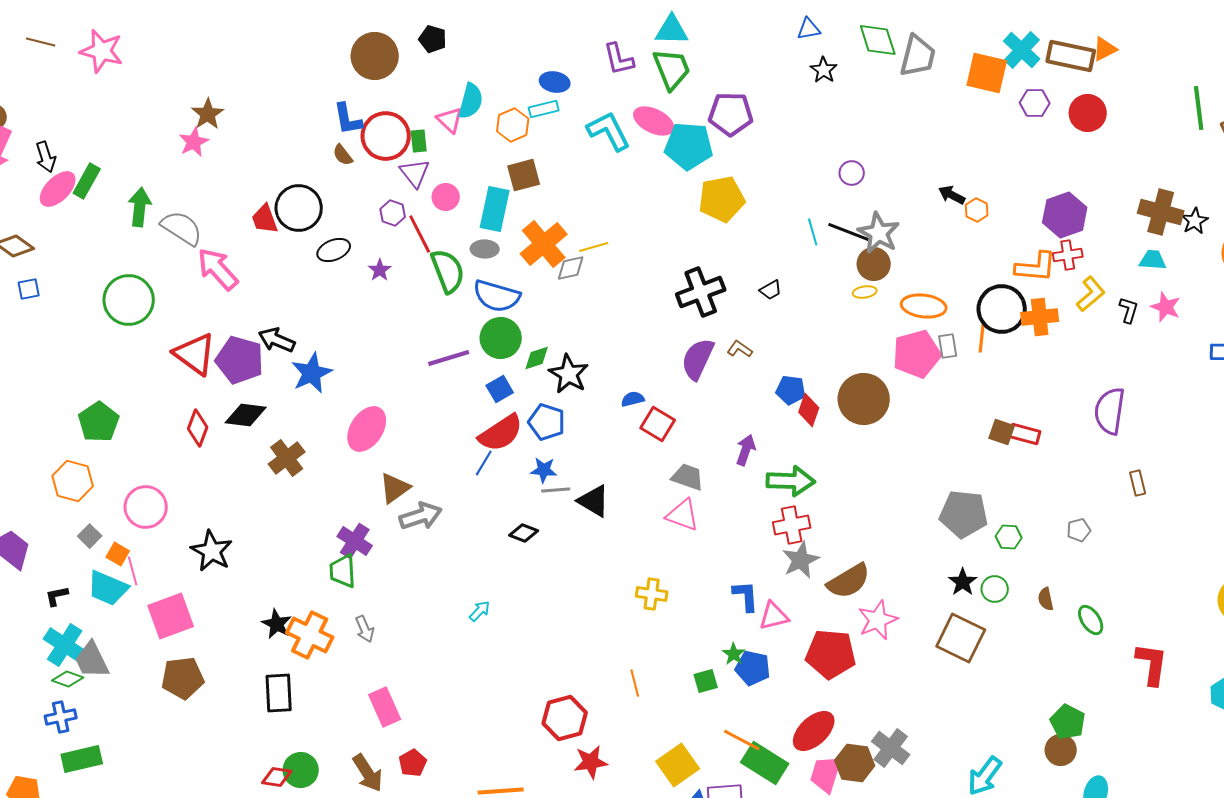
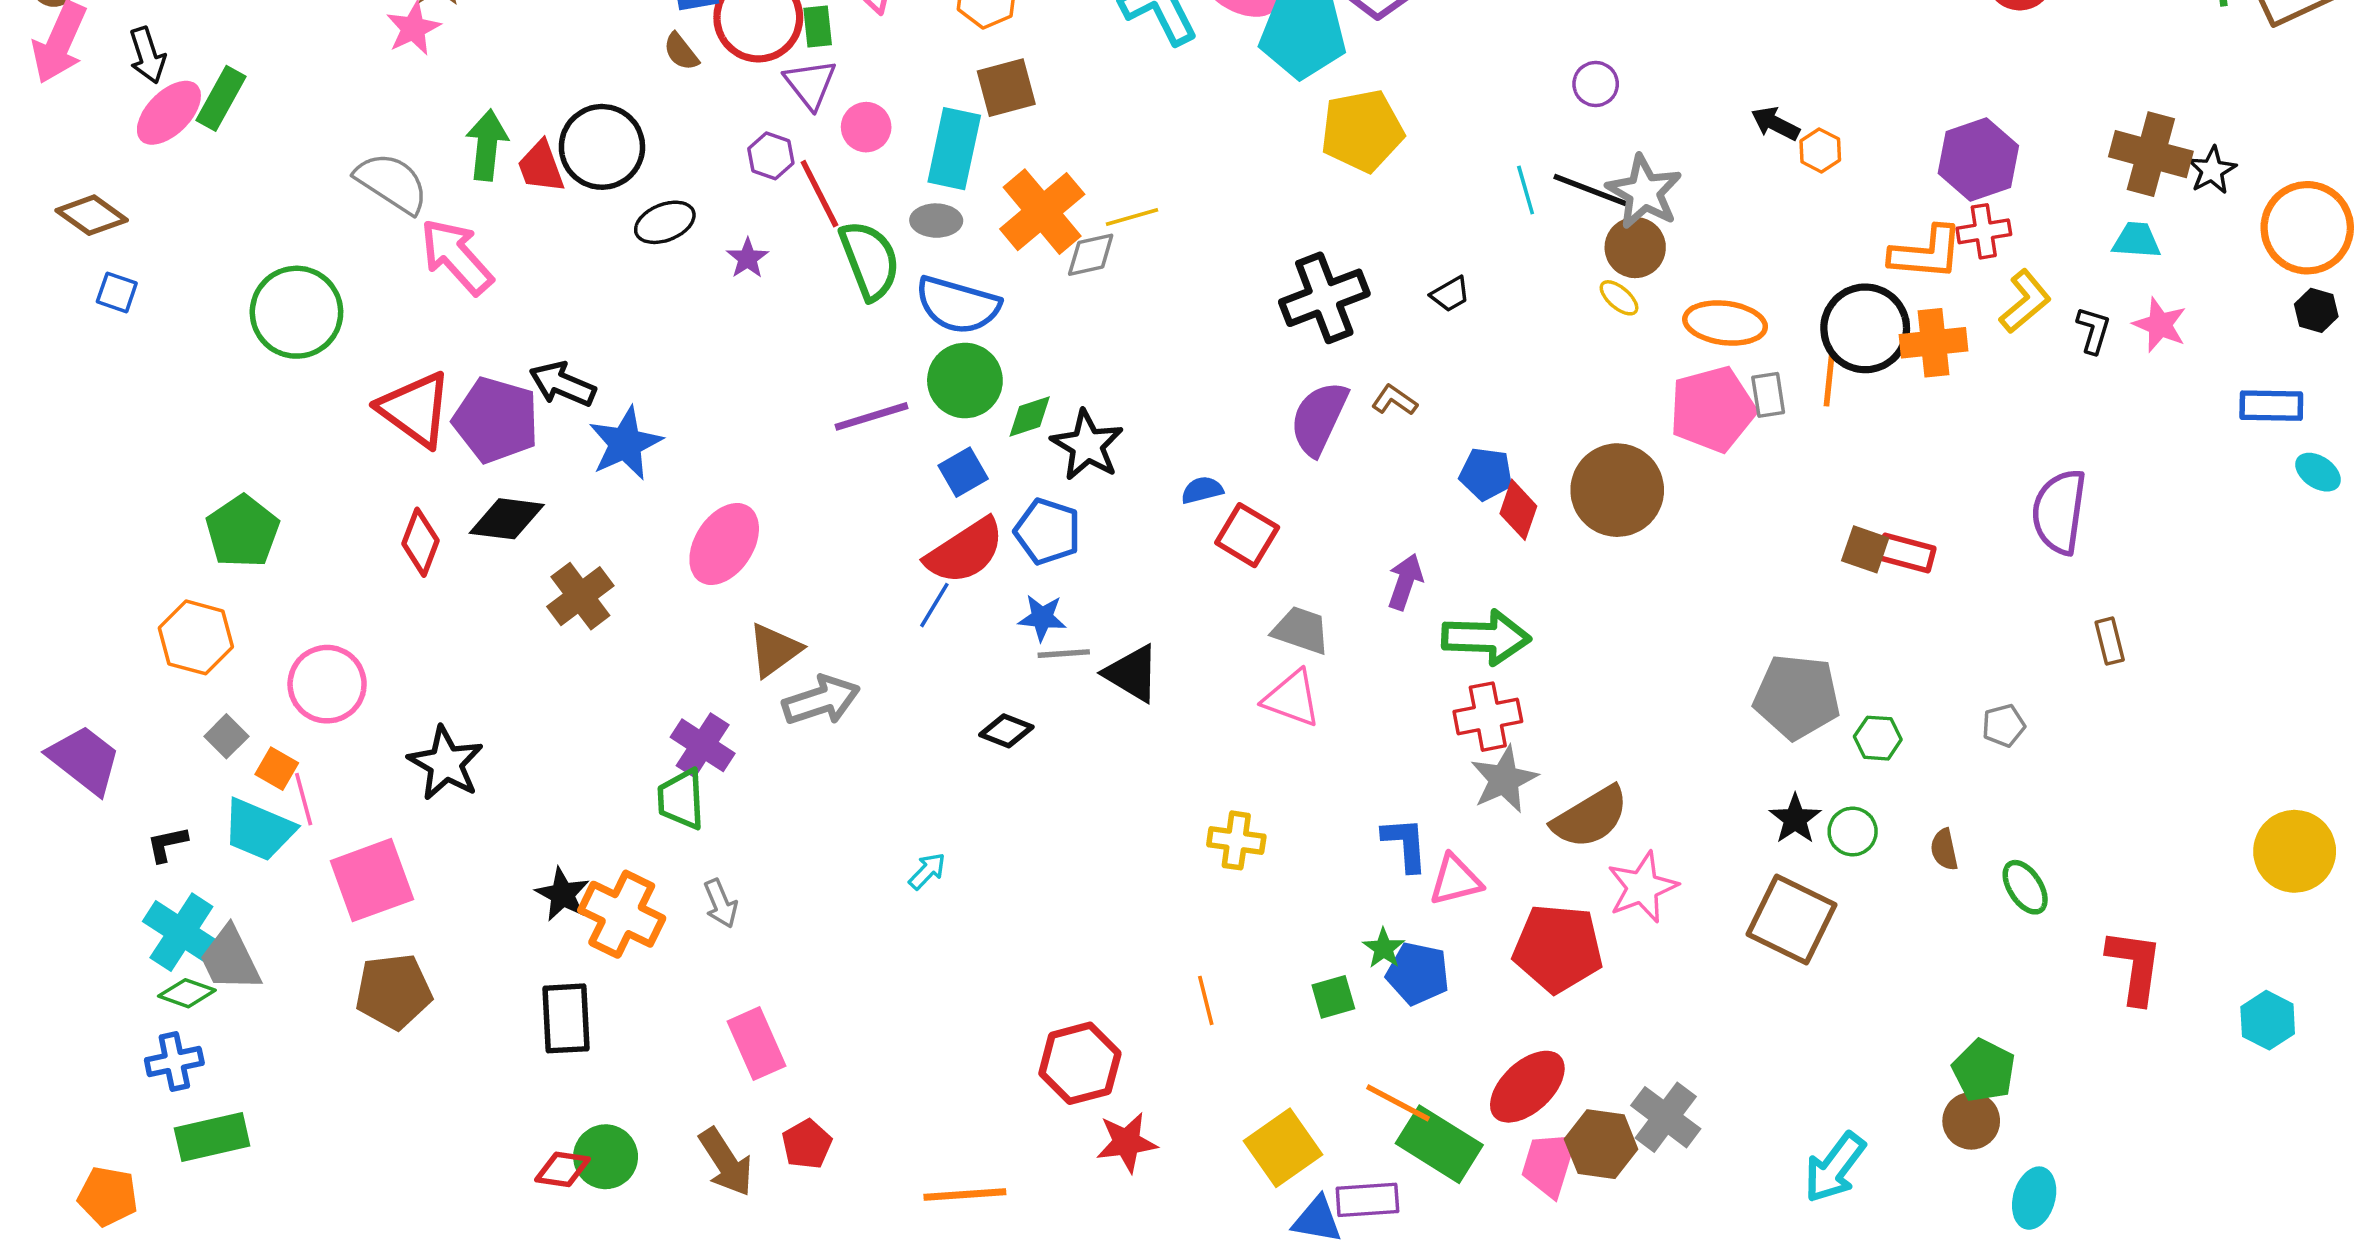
green arrow: (140, 207) -> (487, 145), moved
blue square: (29, 289) -> (117, 292), turned 30
yellow ellipse: (865, 292) -> (1619, 298), turned 50

